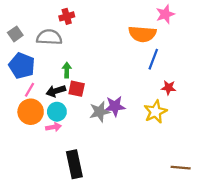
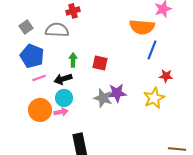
red square: (77, 89) -> (100, 63), moved
pink line: (30, 90) -> (39, 78), turned 40
orange circle: (31, 112) -> (40, 110), moved
gray star: (100, 112) -> (103, 98), turned 30

